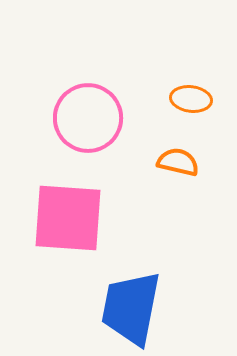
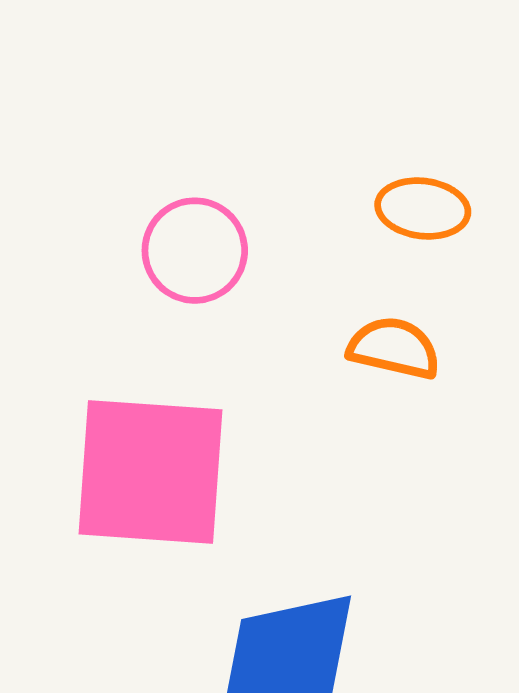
pink circle: (88, 118) -> (195, 251), size x0.7

